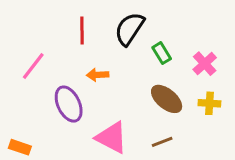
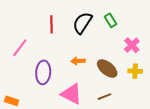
green rectangle: (162, 53) -> (110, 20), moved
orange arrow: (98, 75) -> (78, 61), moved
purple ellipse: (69, 104) -> (43, 72), turned 30

